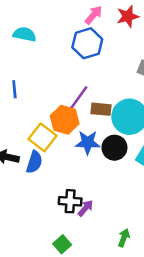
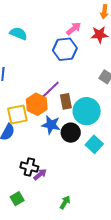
brown rectangle: (101, 109) -> (66, 101), turned 63
yellow square: (42, 137) -> (17, 114), turned 30

